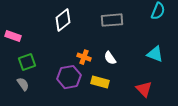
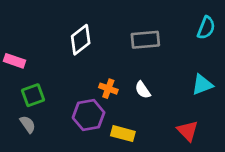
cyan triangle: (155, 54) -> (202, 85), turned -42
yellow rectangle: (100, 82) -> (123, 134), moved

